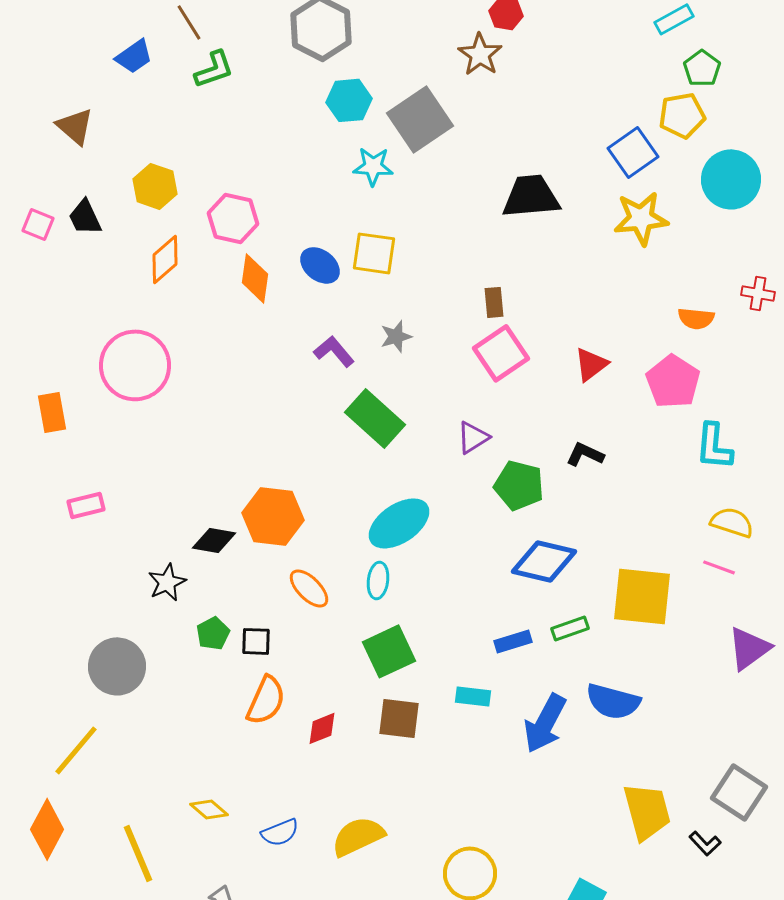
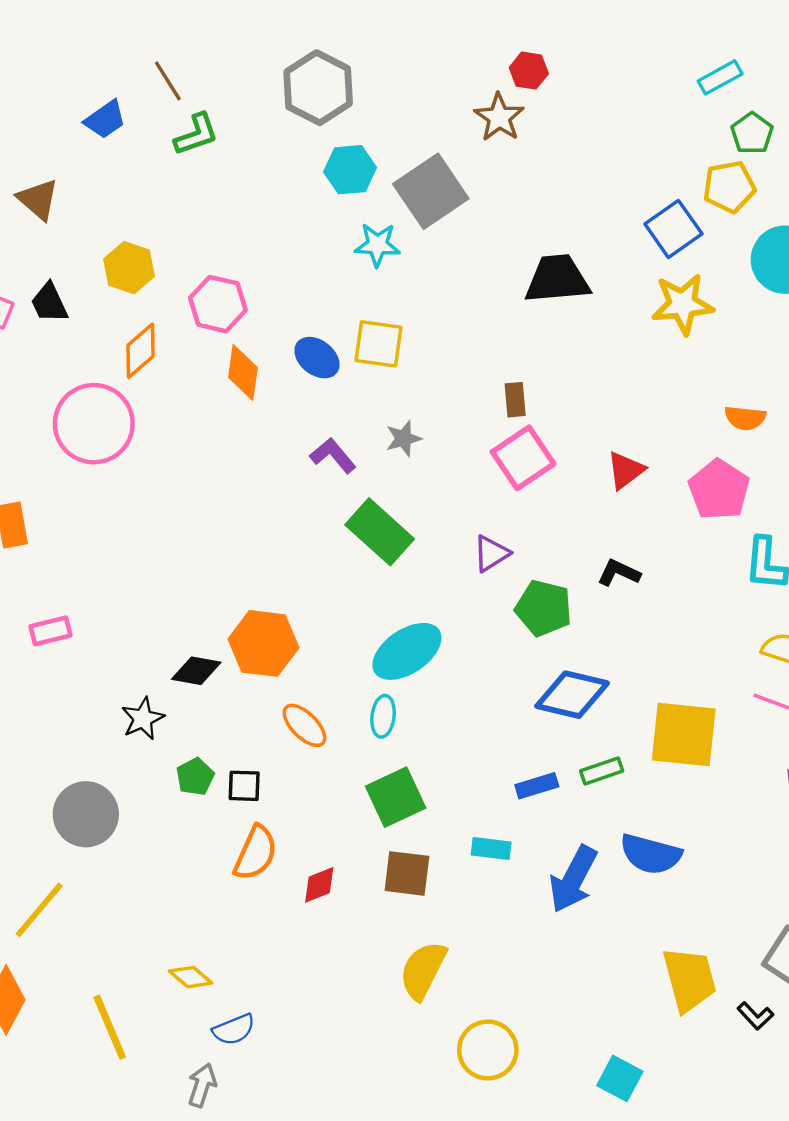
pink circle: (135, 365) -> (94, 424), moved
blue semicircle: (280, 832) -> (234, 1029), moved
yellow semicircle: (358, 836) -> (423, 970), moved, turned -38

